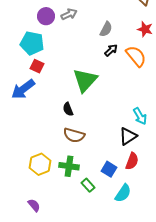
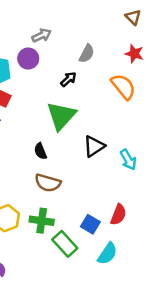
purple circle: (46, 16) -> (28, 59), moved
black arrow: (111, 50) -> (68, 79), moved
black triangle: (128, 136) -> (94, 146), moved
green rectangle: (88, 185) -> (65, 244), size x1.5

